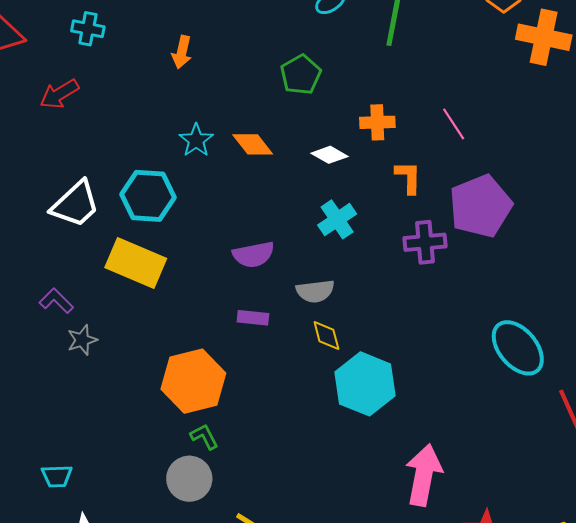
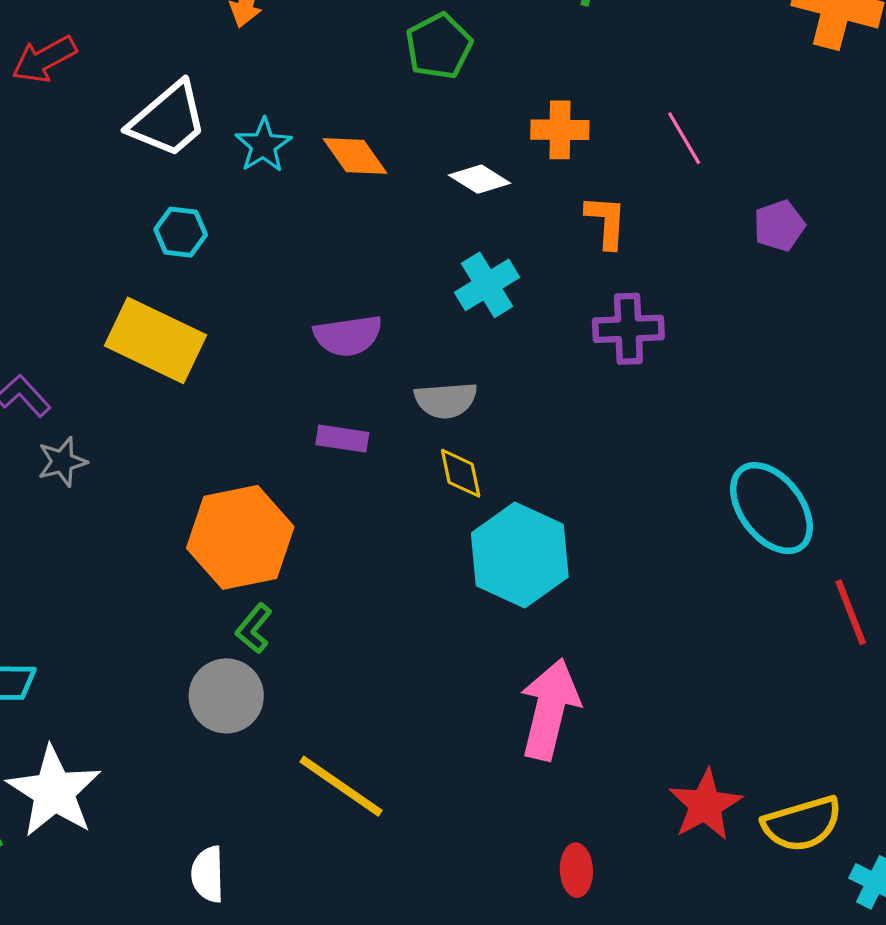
cyan hexagon: (148, 196) -> (181, 232), size x0.6
white trapezoid: (75, 204) -> (168, 120), moved
purple pentagon: (481, 206) -> (779, 226), moved, size x0.5
green L-shape: (204, 437) -> (254, 628), turned -116
pink arrow: (424, 475) -> (550, 709), moved

